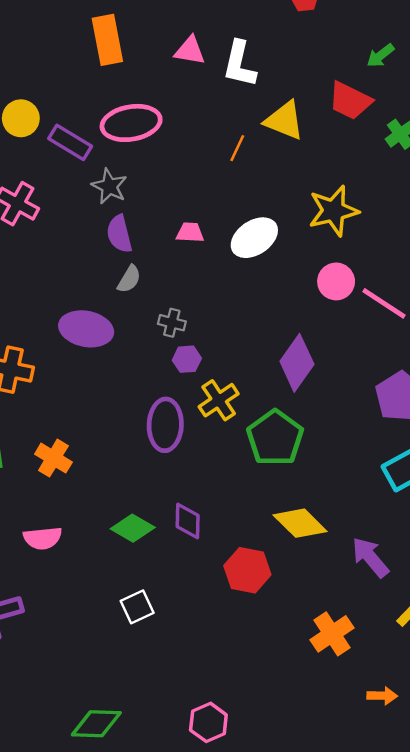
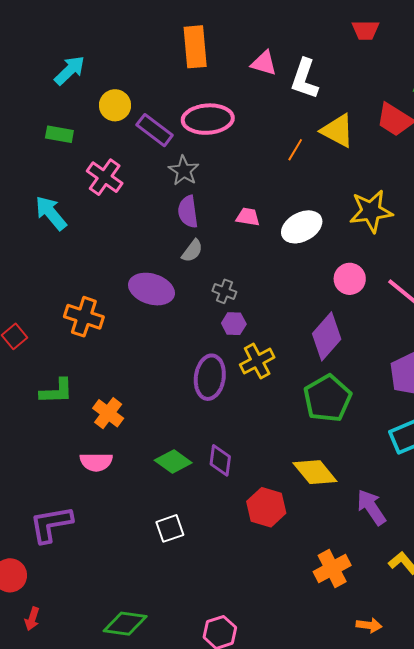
pink circle: (336, 281) -> (350, 279), moved
green pentagon: (275, 438) -> (327, 398), moved
orange cross: (53, 458) -> (108, 413), moved

